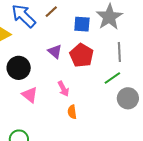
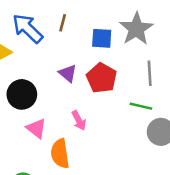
brown line: (51, 12) -> (63, 23), turned -32
green line: (112, 78) -> (141, 106), turned 48
orange semicircle: (72, 112) -> (60, 154), moved, size x1.6

